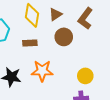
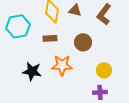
brown triangle: (56, 14) -> (75, 10), turned 48
brown circle: (64, 37) -> (83, 42), moved

